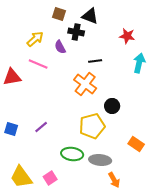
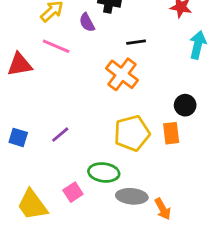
black circle: (112, 106) -> (185, 105), moved
orange rectangle: (136, 144) -> (171, 133), moved, turned 49
gray ellipse: (100, 160) -> (132, 196), moved
pink square: (50, 178) -> (73, 192), moved

